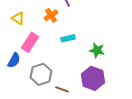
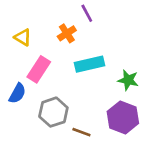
cyan rectangle: (68, 38) -> (89, 64), size x1.5

